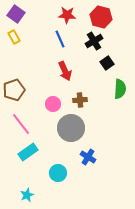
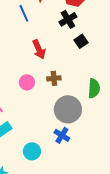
blue line: (60, 39) -> (24, 13), moved
green semicircle: (120, 89) -> (94, 88), moved
gray circle: (71, 128) -> (68, 109), moved

